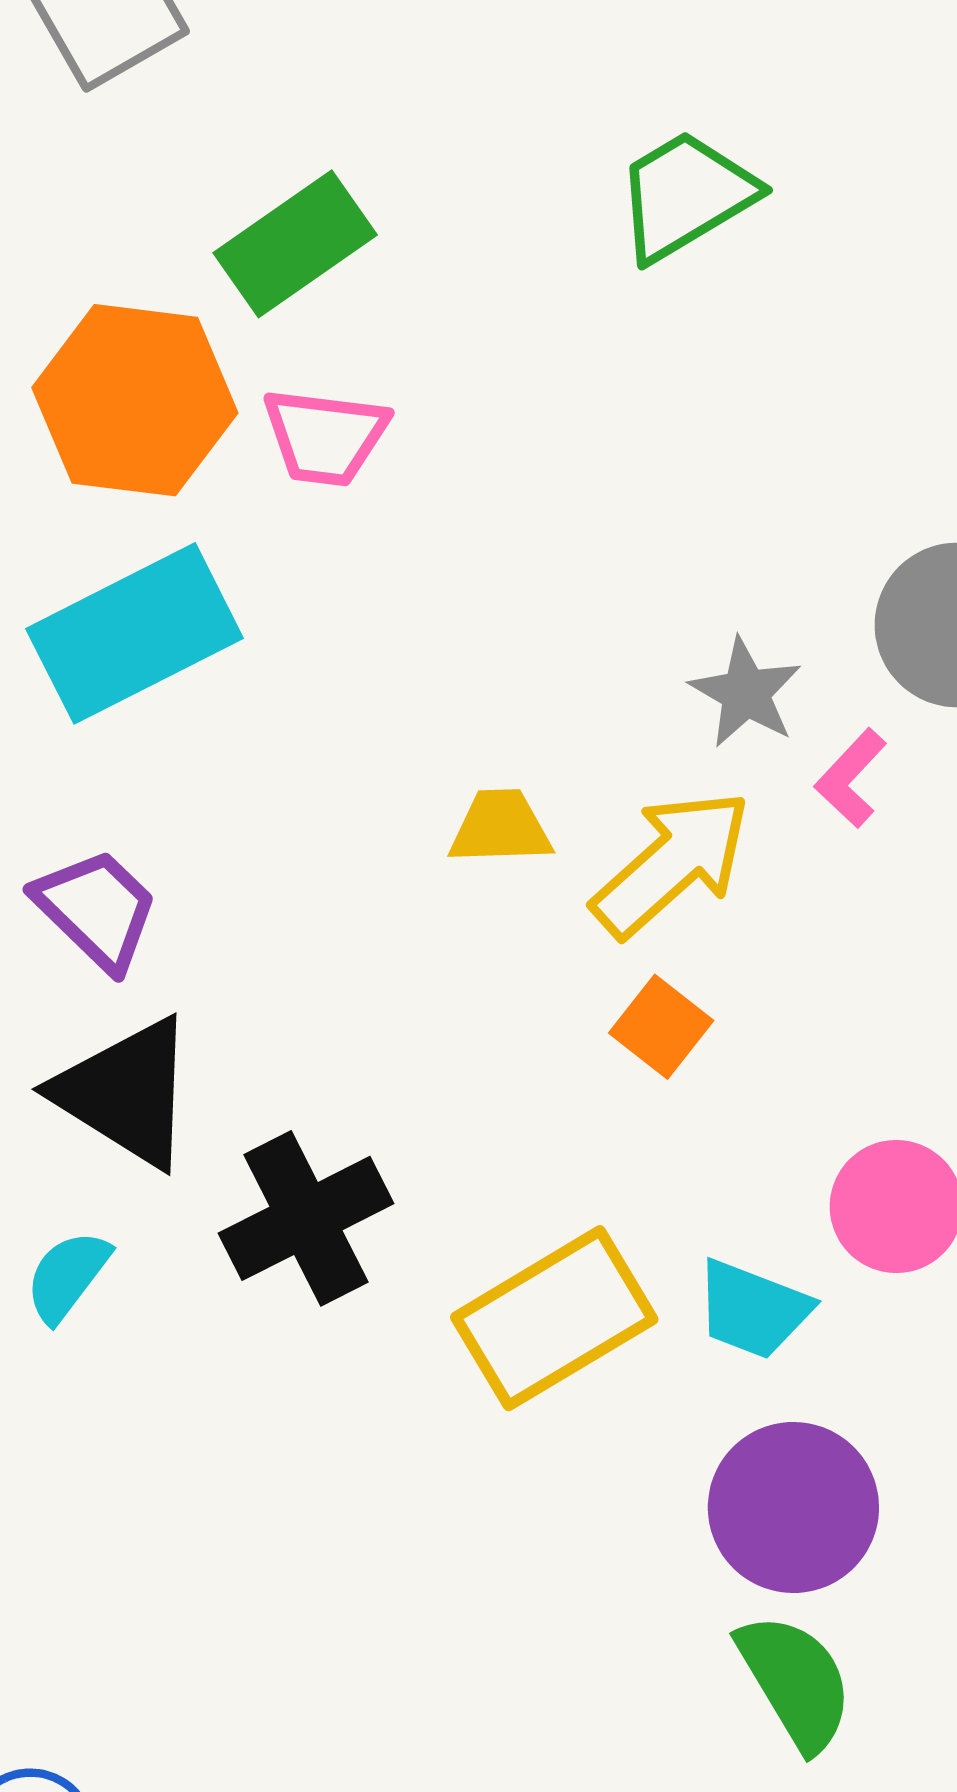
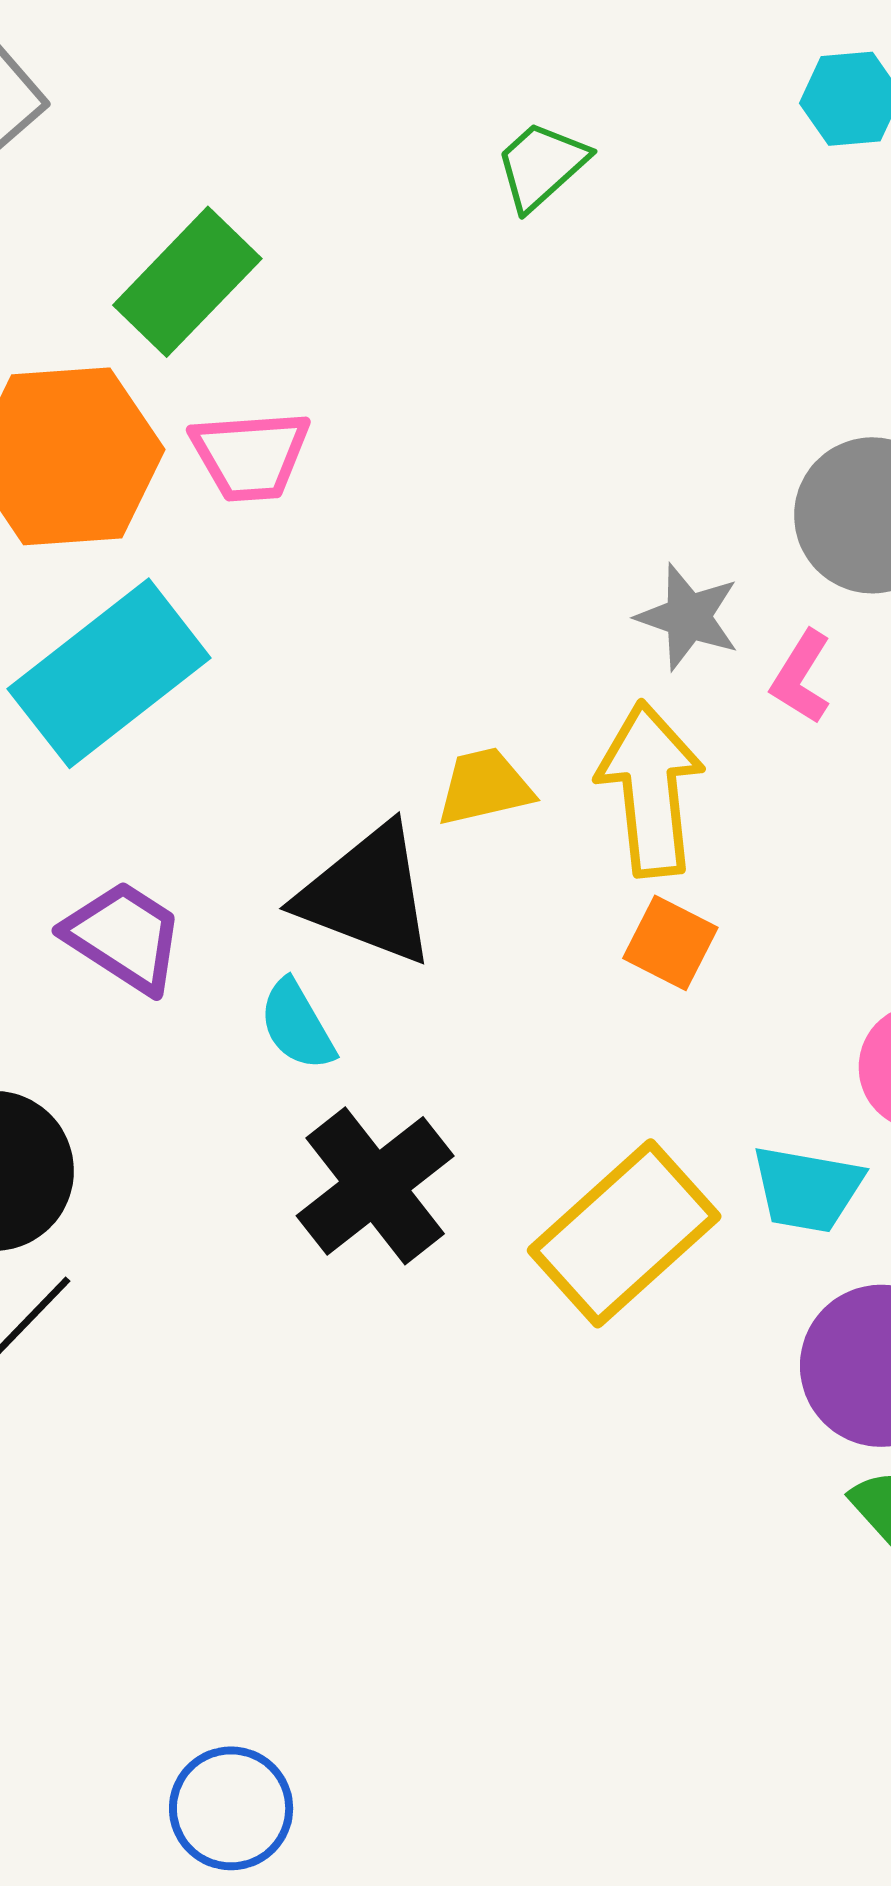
green trapezoid: (686, 195) -> (541, 165), size x0.7
yellow arrow: (672, 863) -> (650, 789), turned -43
black triangle: (126, 1092) -> (367, 895), moved
cyan semicircle: (67, 1276) -> (297, 1025), moved, turned -56

